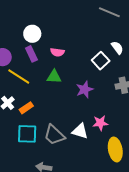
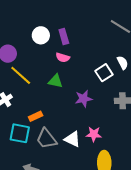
purple rectangle: (31, 54) -> (64, 37), moved
orange rectangle: (26, 108) -> (36, 116), moved

